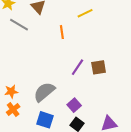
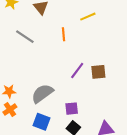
gray line: (19, 25) -> (25, 37), moved
purple square: (74, 105) -> (72, 109), turned 32

